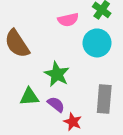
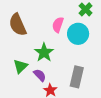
pink semicircle: (68, 20) -> (58, 25), moved, turned 112
green triangle: (29, 97) -> (21, 66), turned -49

